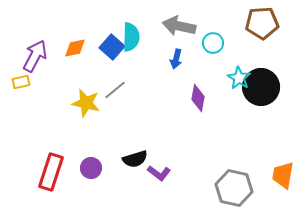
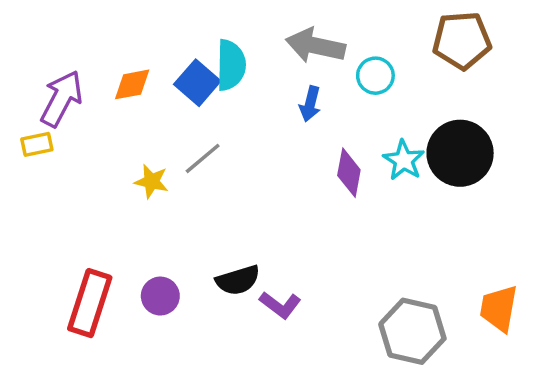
cyan star: (239, 78) -> (404, 160), moved
yellow star: (86, 103) -> (151, 181), size x0.7

